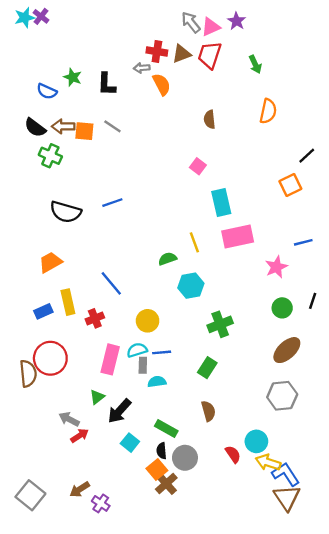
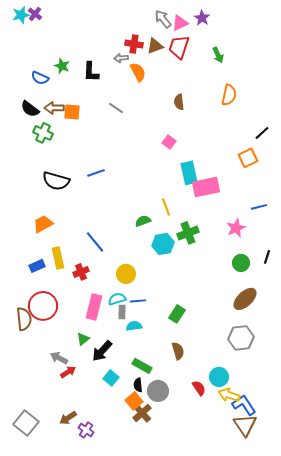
gray line: (112, 126) -> (116, 108), moved
pink rectangle: (238, 237) -> (206, 187), moved
green cross: (220, 324) -> (188, 233), moved

